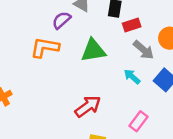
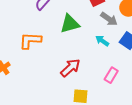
orange L-shape: (45, 47) -> (30, 41), moved

